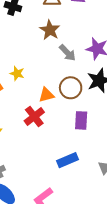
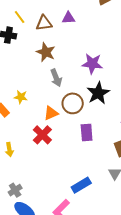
gray arrow: (67, 53) -> (56, 78), moved, turned 30
blue rectangle: (67, 160) -> (81, 185), moved

